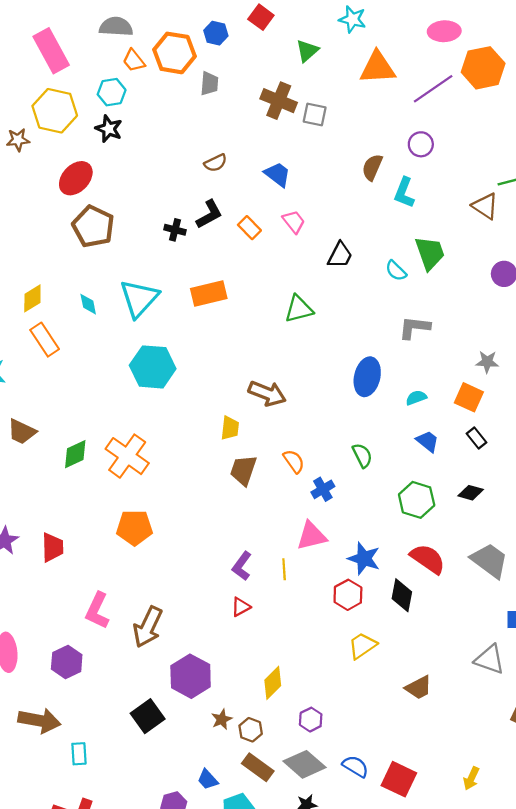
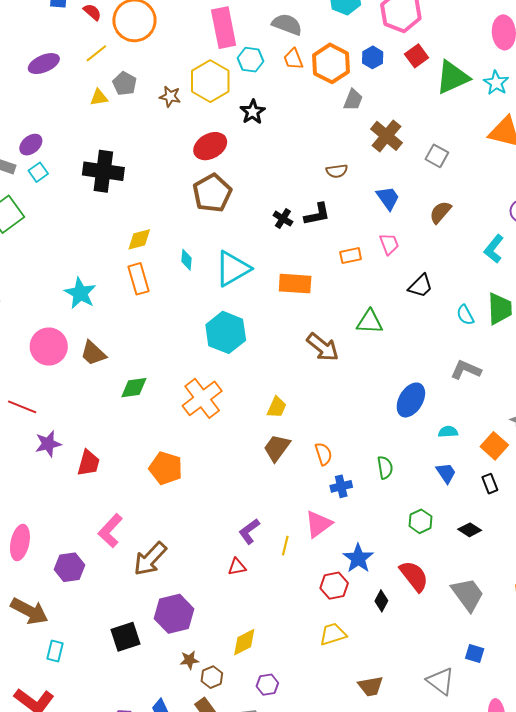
green triangle: (307, 51) -> (452, 77), moved, size x1.6
cyan hexagon: (112, 92) -> (250, 60), moved
brown cross: (279, 101) -> (387, 136), moved
brown semicircle: (372, 167) -> (440, 212), moved
orange rectangle: (249, 228) -> (351, 256), moved, turned -75
brown arrow: (267, 393) -> (323, 347), moved
orange cross: (127, 456) -> (202, 398), moved
green hexagon: (417, 500) -> (420, 521), size x0.7
pink triangle: (311, 536) -> (318, 524), turned -40
black diamond: (402, 595) -> (381, 601), size x0.7

